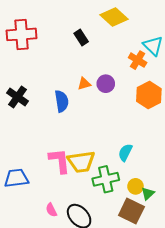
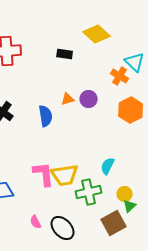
black rectangle: (81, 38) -> (65, 54), turned -49
yellow circle: (136, 186) -> (125, 194), moved
brown square: (131, 211) -> (114, 223), turned 35

